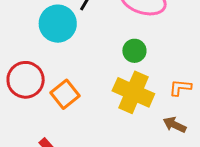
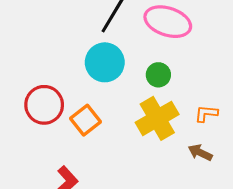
cyan circle: (58, 24) -> (105, 62), moved
yellow cross: (133, 92) -> (157, 118), turned 36

